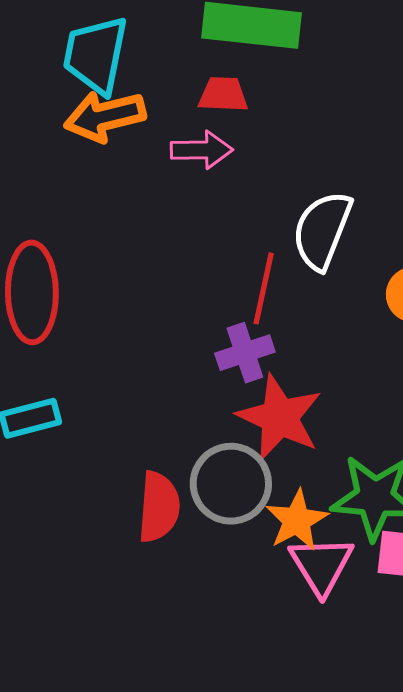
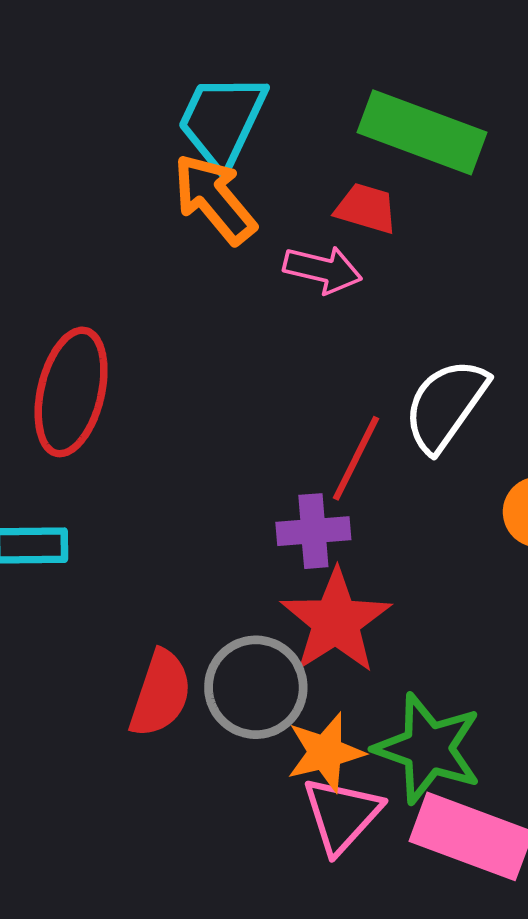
orange arrow: (105, 116) -> (214, 199), turned 50

